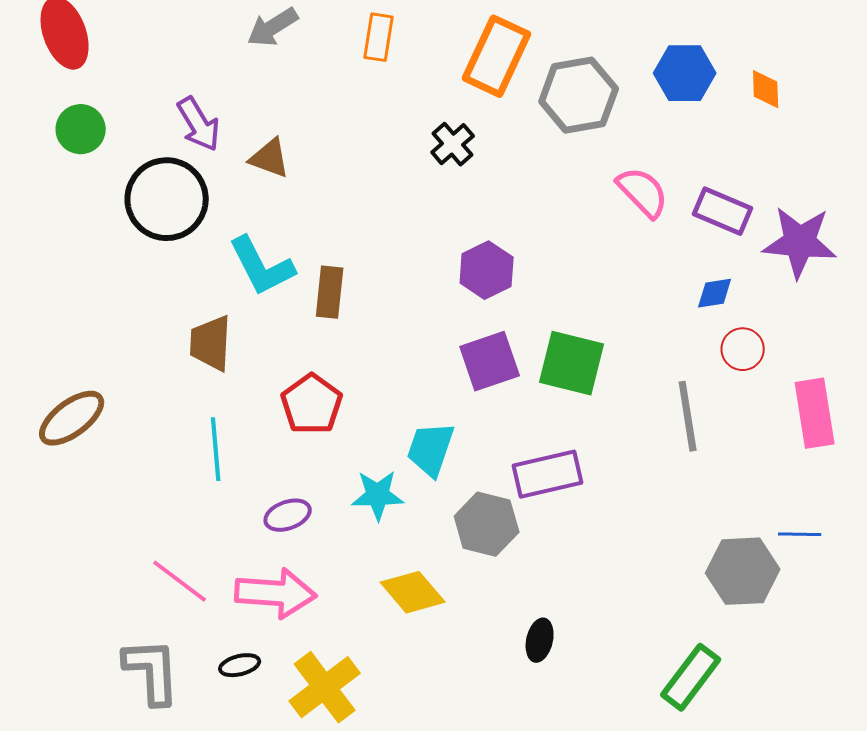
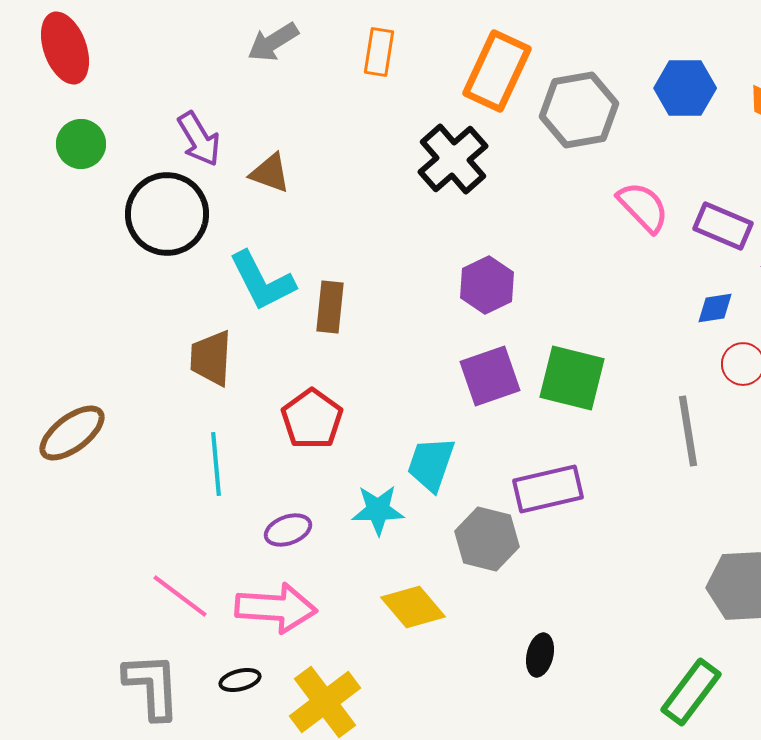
black cross: (453, 144) -> (453, 159), size x1.6

